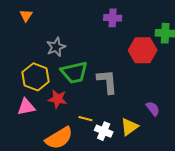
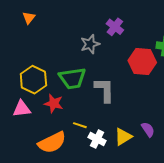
purple cross: (113, 18) -> (115, 27), turned 30
gray star: (56, 47) -> (90, 44), moved
purple semicircle: (153, 109) -> (148, 129), moved

